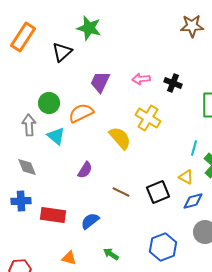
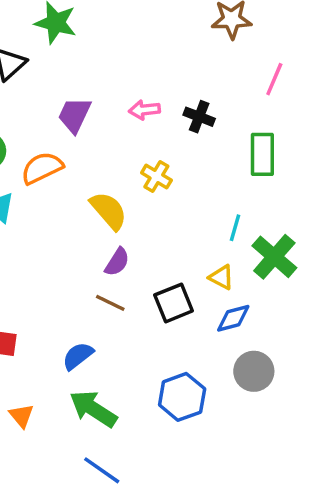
yellow cross: (148, 118) -> (156, 176), size x0.7
purple semicircle: (85, 170) -> (117, 262), moved
blue semicircle: (90, 221) -> (78, 356), moved
green arrow: (111, 254) -> (93, 409), size x1.8
orange triangle: (69, 258) -> (21, 416), turned 35

